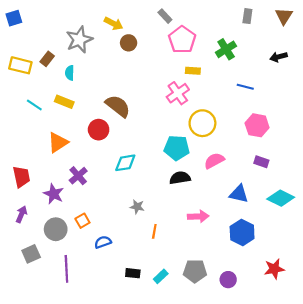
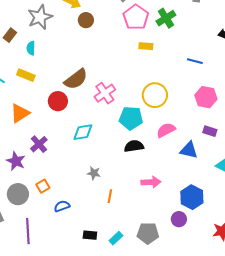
green cross: (226, 49) -> (166, 18), moved
pink cross: (178, 93) -> (105, 93), moved
brown semicircle: (118, 106) -> (76, 79), turned 105
blue triangle: (239, 194) -> (189, 150), moved
purple circle: (228, 280) -> (179, 219), moved

